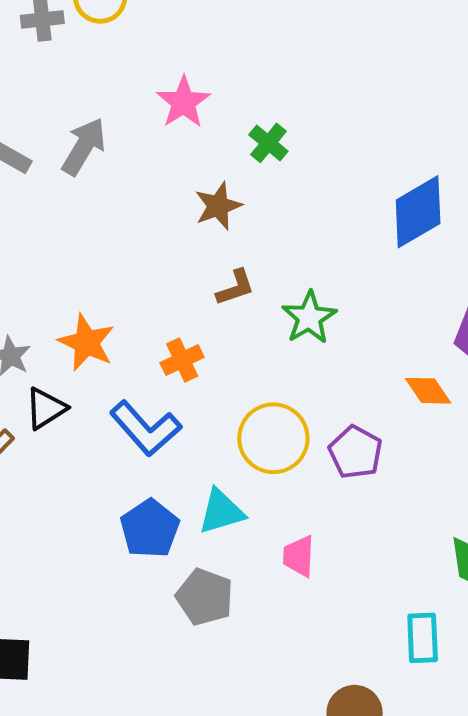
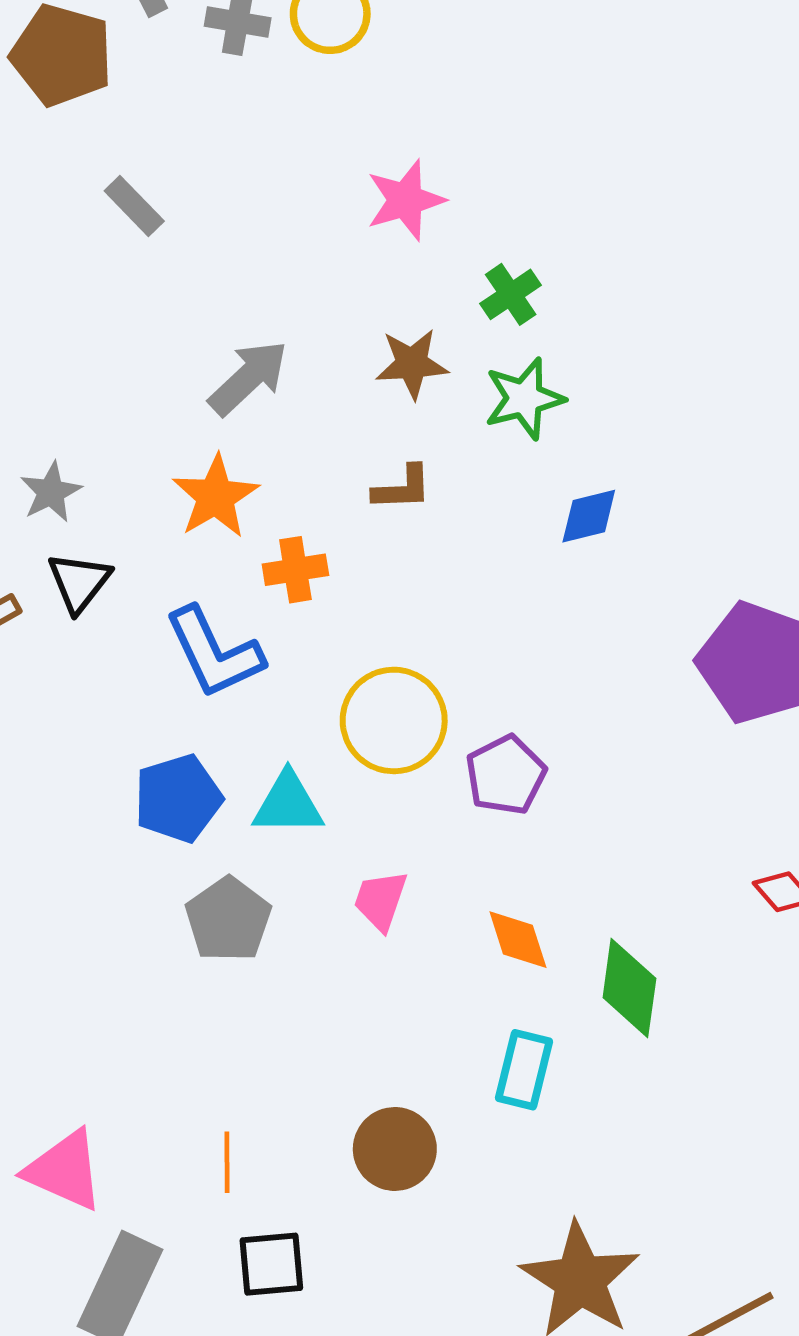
gray arrow: (84, 147) -> (248, 378), moved
blue diamond: (418, 212) -> (589, 516), moved, size x0.6
green star: (309, 318) -> (524, 399), moved
orange star: (87, 342) -> (216, 497), moved
orange diamond: (428, 391) -> (518, 940), moved
black triangle: (46, 408) -> (79, 582), turned -36

